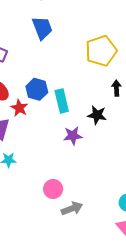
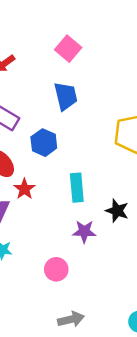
blue hexagon: (37, 89) -> (44, 143), moved
pink circle: (53, 189) -> (56, 269), moved

